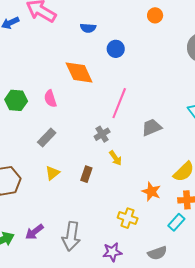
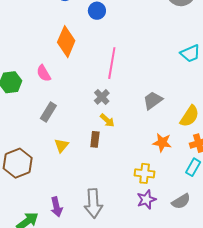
orange diamond: (79, 72) -> (66, 42), turned 60
gray trapezoid: (152, 127) -> (153, 100), moved
yellow arrow: (115, 158) -> (107, 120), moved
purple arrow: (34, 232) -> (56, 207), turned -54
purple star: (112, 252) -> (146, 199), moved

